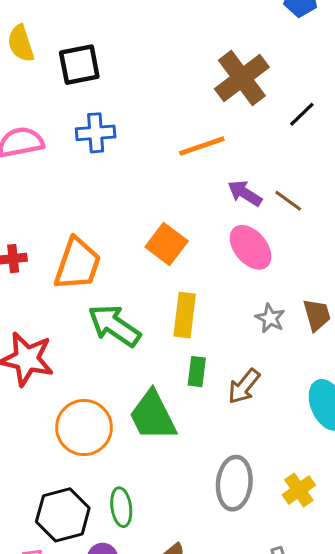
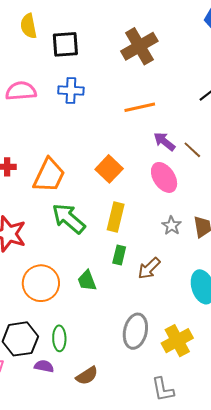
brown cross: (242, 78) -> (139, 46), moved
green trapezoid: (153, 416) -> (87, 281), size x0.6
yellow cross: (299, 490) -> (177, 341), size x1.4

